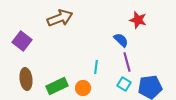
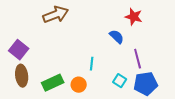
purple square: (22, 41) -> (19, 50), moved
purple line: (127, 62) -> (138, 59), moved

